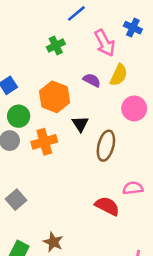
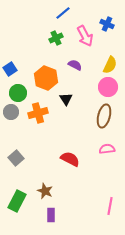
green cross: (56, 46) -> (56, 38), moved
yellow semicircle: (119, 75) -> (110, 65), moved
brown ellipse: (106, 146) -> (104, 116), moved
red semicircle: (107, 206) -> (70, 159), moved

